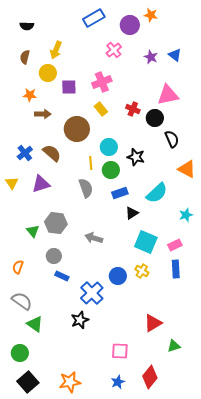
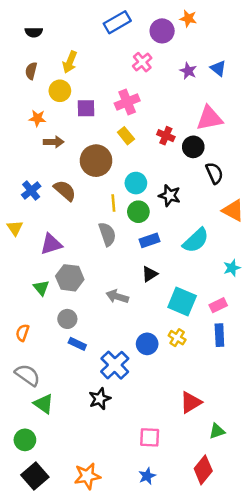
purple triangle: (41, 184) -> (51, 244), moved
black triangle: (132, 213) -> (150, 274), moved
red diamond: (150, 377) -> (203, 470), moved

